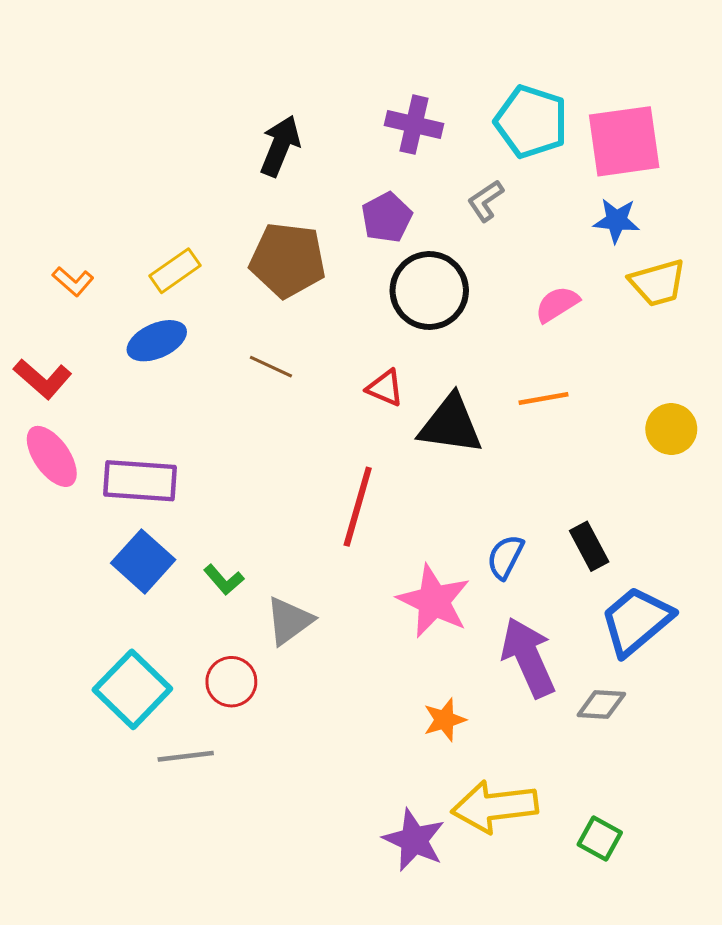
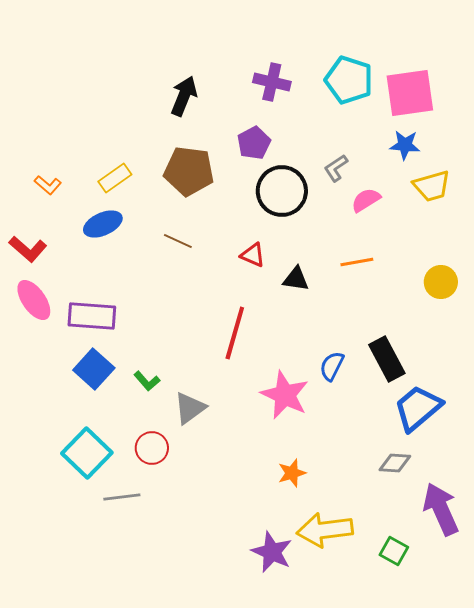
gray L-shape: (486, 201) -> (336, 168), moved
black triangle: (451, 424) -> (296, 279), size x0.6
black rectangle: (589, 546) -> (387, 359), size x1.4
purple arrow: (528, 657) -> (441, 509), moved

